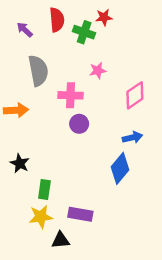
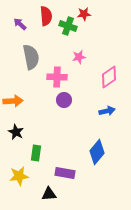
orange arrow: (16, 110) -> (13, 101), moved
blue diamond: (120, 168) -> (97, 152), moved
yellow star: (41, 217) -> (19, 176), moved

